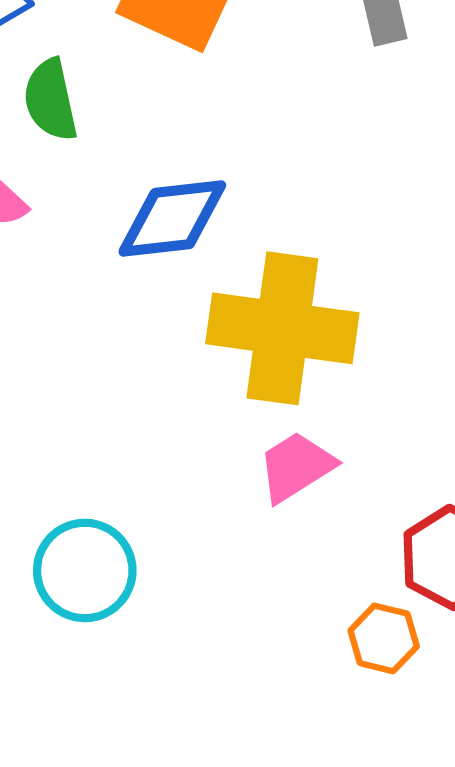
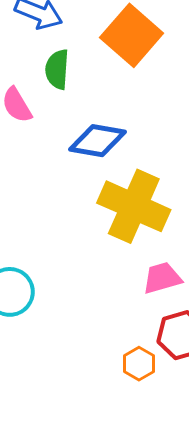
pink trapezoid: (296, 467) -> (162, 278), moved

